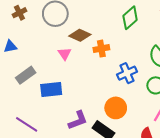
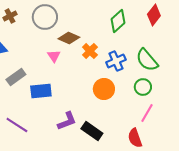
orange cross: (101, 49) -> (90, 51), turned -35
blue cross: (127, 73) -> (116, 61), moved
orange circle: (116, 108) -> (104, 89), moved

